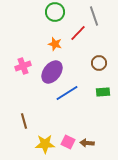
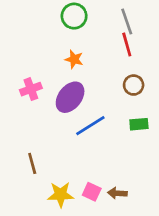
red line: (78, 33) -> (127, 44), moved, turned -60

